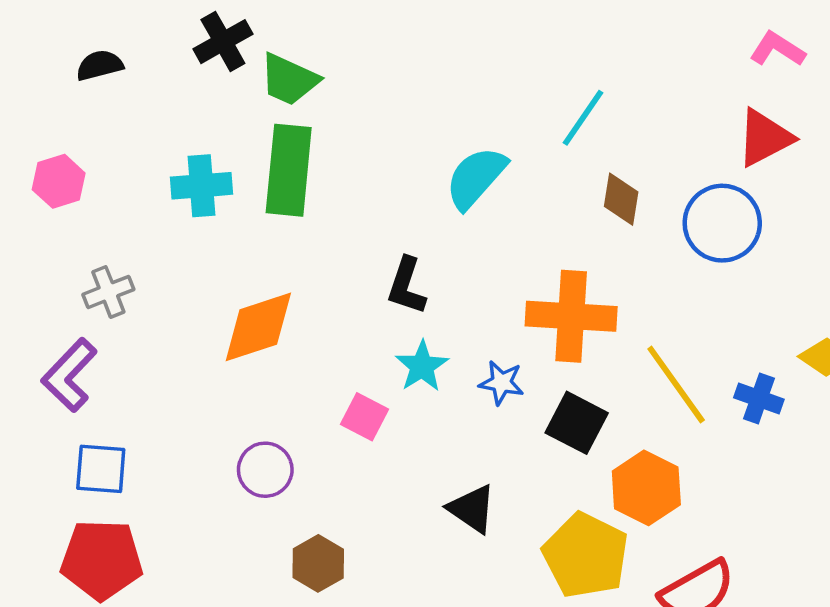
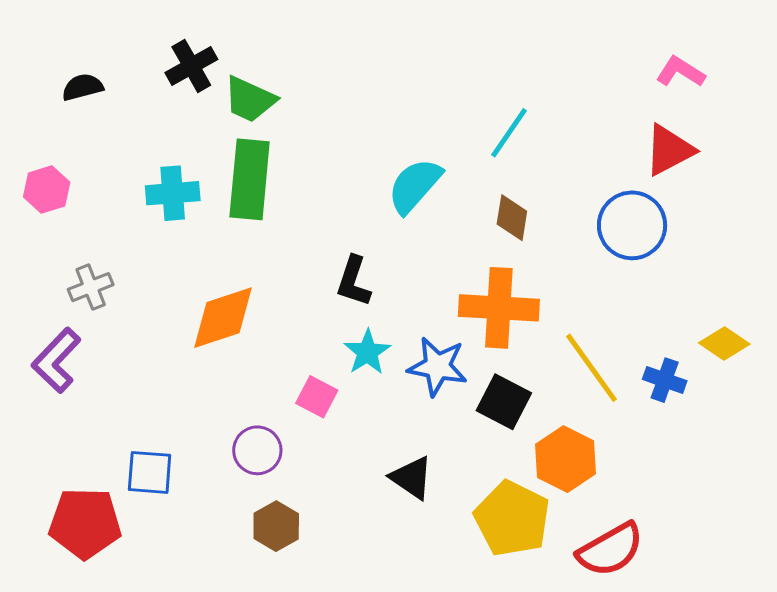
brown diamond: (621, 199) -> (512, 218), moved
blue star: (501, 383) -> (437, 366), size x1.5
blue square: (101, 469) -> (150, 472), moved
purple circle: (265, 470) -> (257, 450), moved

